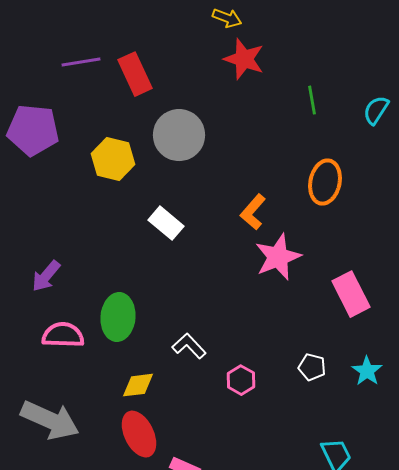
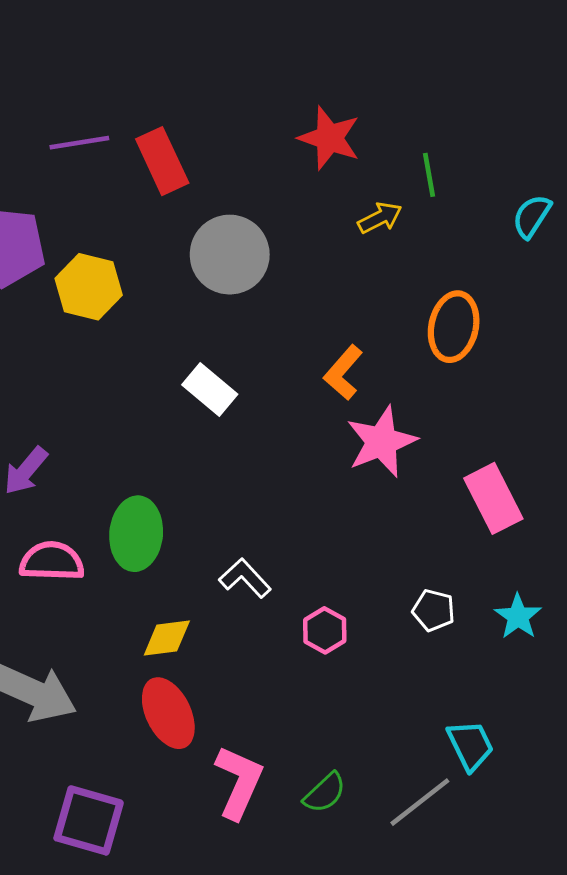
yellow arrow: (227, 18) -> (380, 218), moved, turned -48
green line: (312, 100) -> (429, 175), moved
yellow hexagon: (113, 159) -> (89, 287), moved

